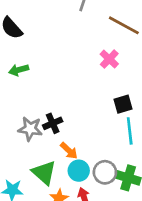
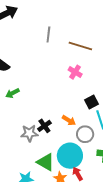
orange arrow: (69, 151) -> (69, 120), moved
cyan circle: (79, 171) -> (70, 156), size x1.6
gray circle: (105, 172) -> (85, 134), moved

